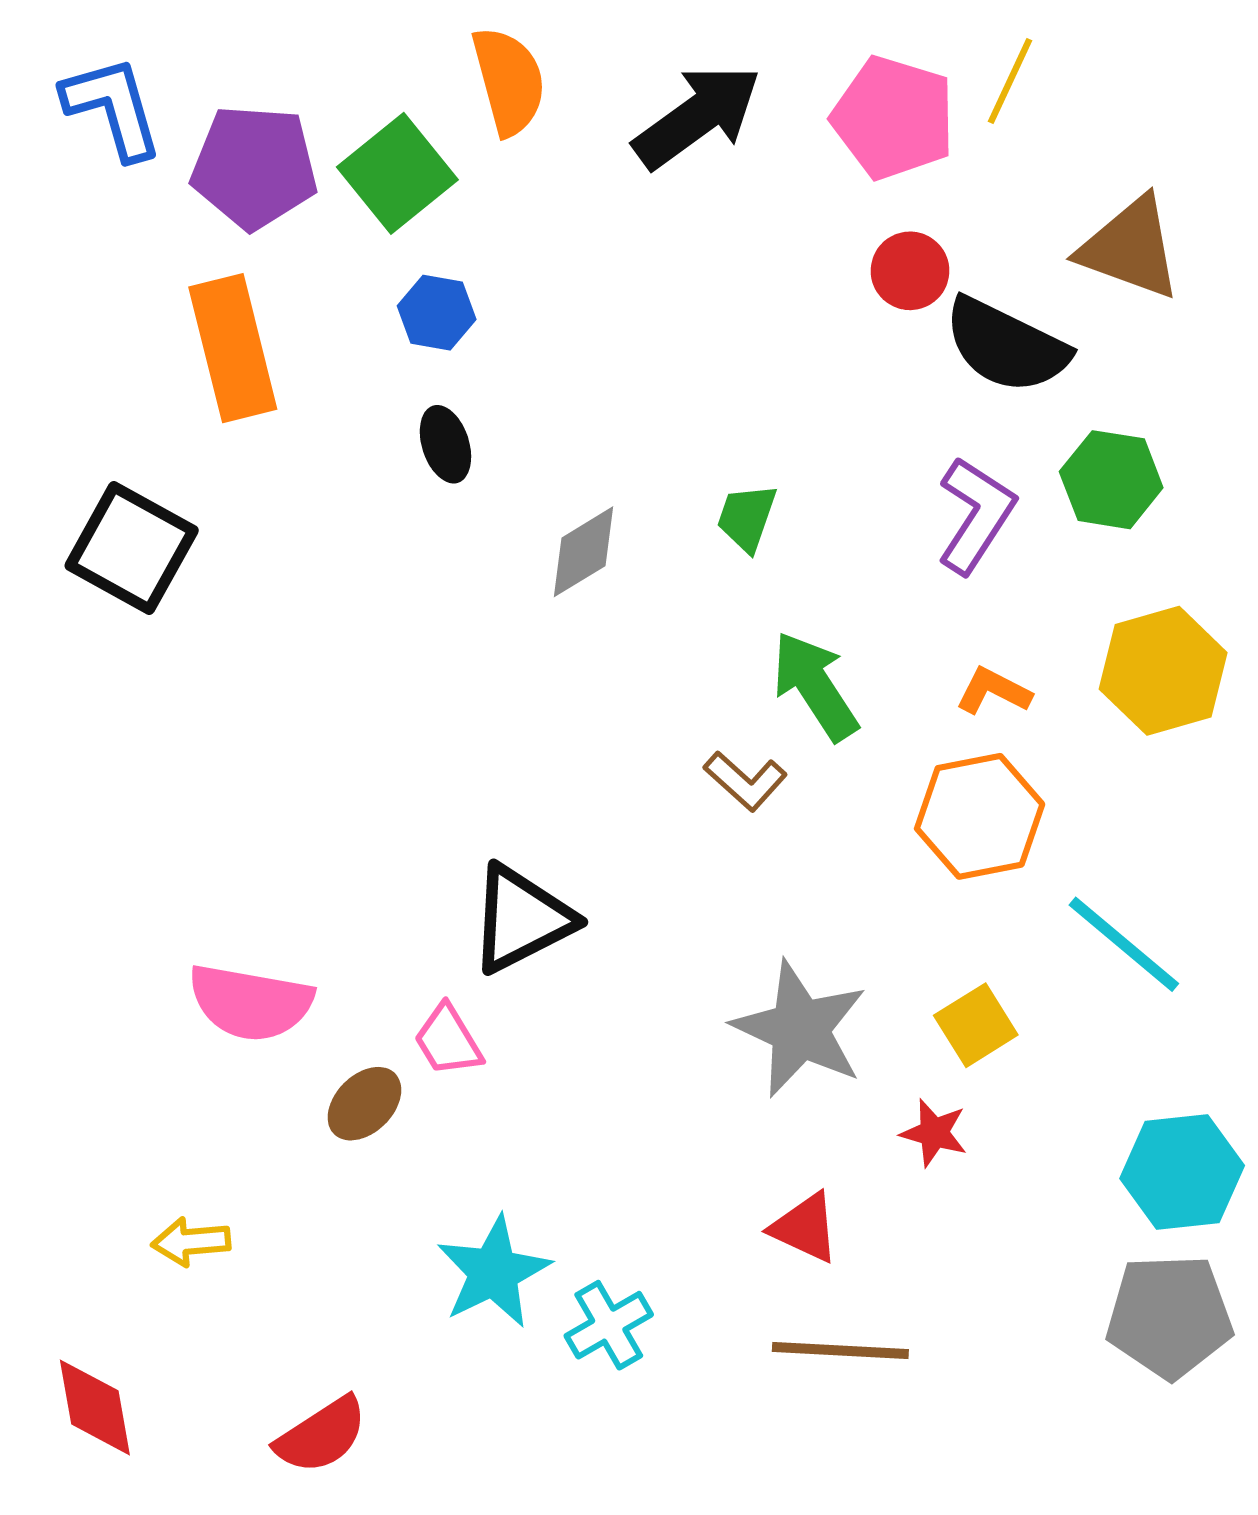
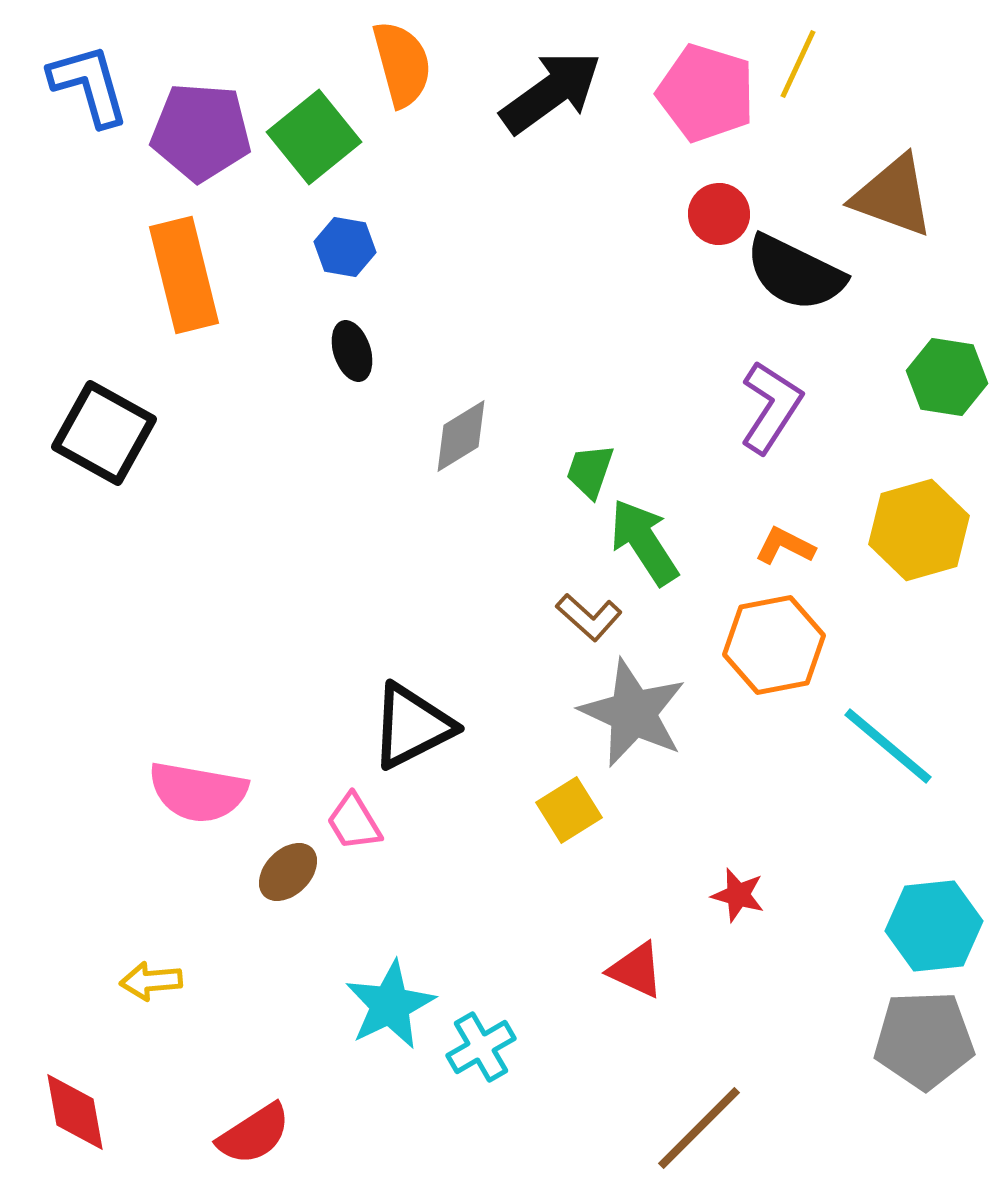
green hexagon: (1111, 480) -> (947, 377), moved
green trapezoid: (747, 518) -> (590, 471), moved
yellow square: (976, 1025) -> (569, 810), moved
gray star: (800, 1029) -> (633, 713), moved
brown line: (840, 1350) -> (699, 1128), moved, turned -48

